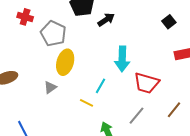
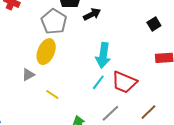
gray pentagon: (53, 33) -> (54, 22), moved
cyan line: (100, 86) -> (98, 82), moved
yellow line: (86, 103) -> (52, 95), moved

